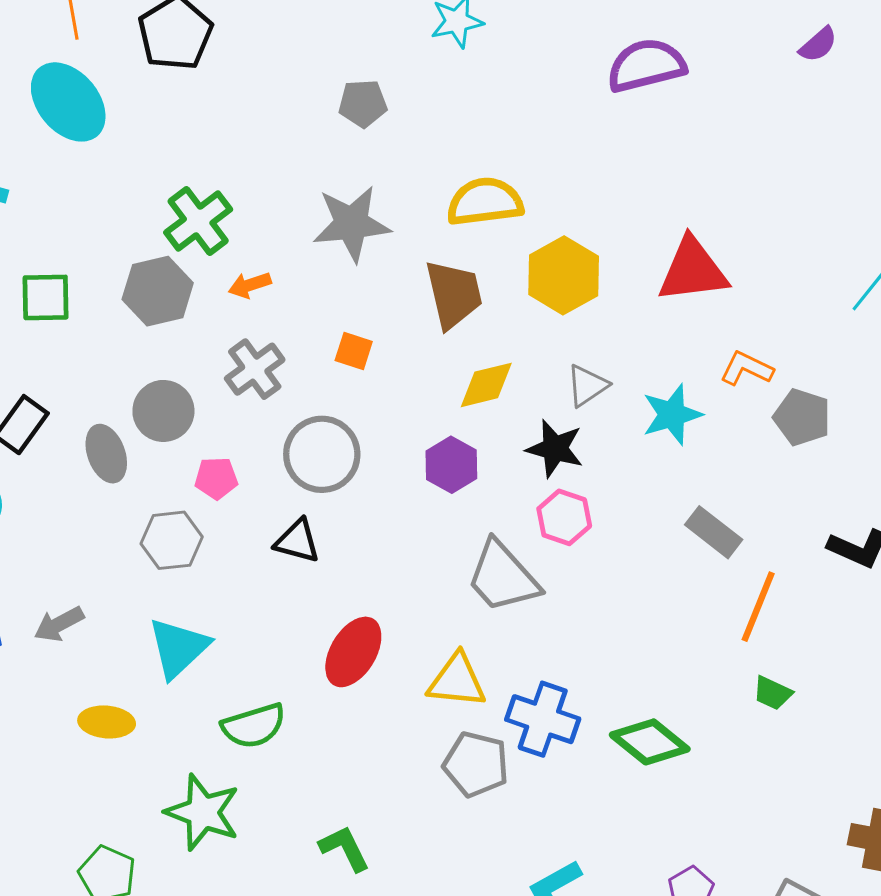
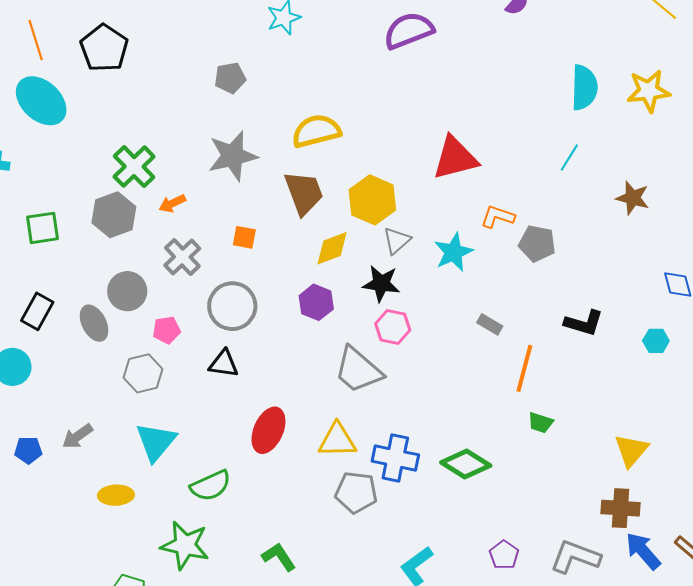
yellow hexagon: (564, 275) -> (372, 200), moved
gray rectangle: (714, 532) -> (490, 324), size x0.7

